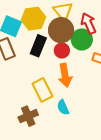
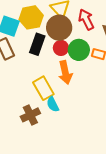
green circle: (82, 39) -> (79, 50), moved
cyan semicircle: (63, 107) -> (53, 104), moved

